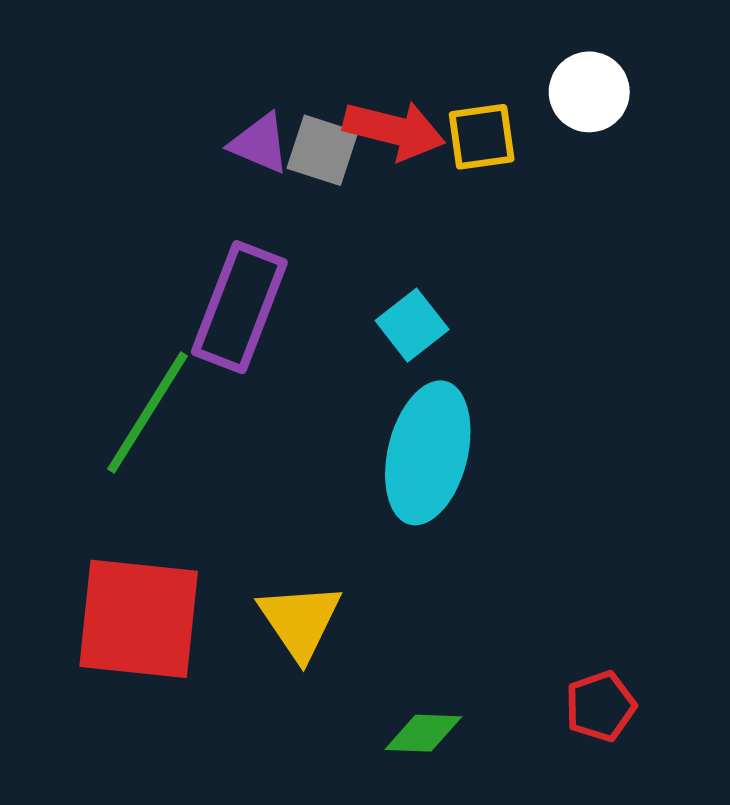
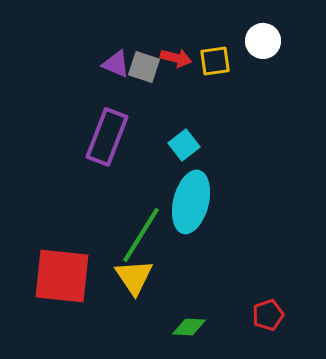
red arrow: (394, 130) -> (176, 58), size x0.7
green line: (148, 413) -> (141, 235), moved

